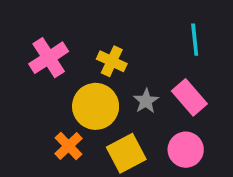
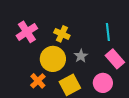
cyan line: (195, 40) -> (108, 32), moved
pink rectangle: (189, 97) -> (115, 59), moved

